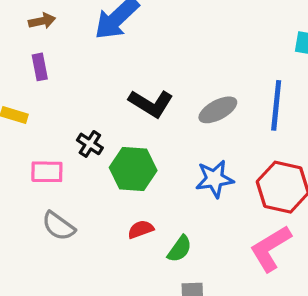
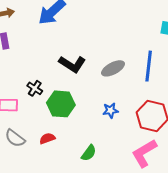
blue star: (214, 179) -> (110, 110), size x0.7
red semicircle: (141, 229) -> (47, 138), moved

